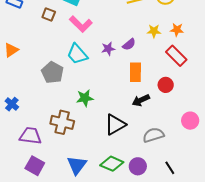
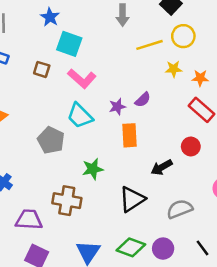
yellow star: (154, 31) -> (174, 69), moved
orange rectangle: (135, 72) -> (129, 135), moved

